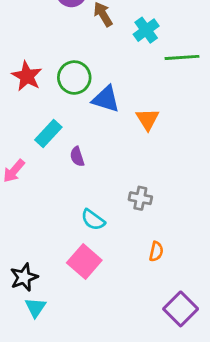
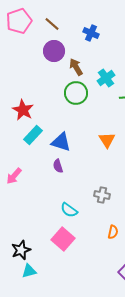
green circle: (74, 78) -> (76, 93), moved
blue triangle: (106, 99) -> (61, 142), moved
cyan rectangle: (48, 134) -> (33, 135), moved
cyan triangle: (35, 307) -> (29, 271), turned 42

